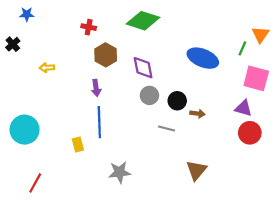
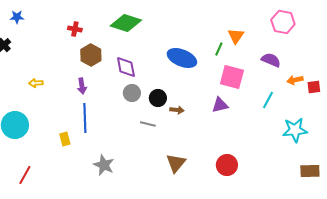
yellow arrow: (47, 68) -> (36, 83), moved
purple triangle: (243, 108) -> (220, 105), turned -30
red circle: (250, 133) -> (227, 165), moved
gray star: (120, 172) -> (104, 165), turned 30

